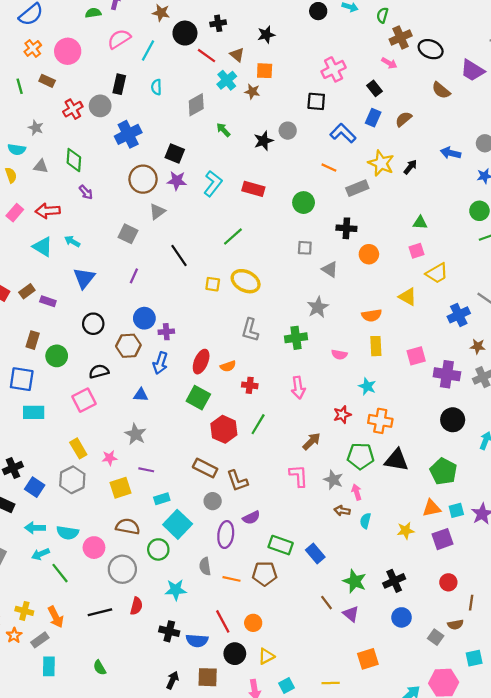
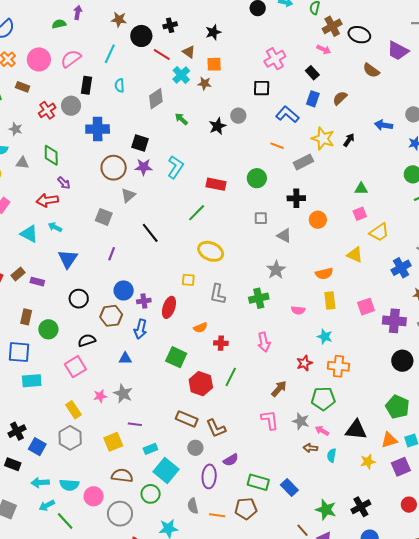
pink semicircle: (119, 39) -> (71, 59), moved
blue cross: (128, 134) -> (98, 129), turned 30
red rectangle: (253, 189) -> (216, 184), moved
red arrow: (48, 211) -> (47, 200), moved
yellow square: (213, 284) -> (188, 280), moved
red ellipse: (201, 362) -> (169, 307), moved
pink star: (110, 458) -> (100, 396), moved
black triangle: (396, 460) -> (356, 430), moved
pink arrow: (357, 492) -> (322, 431), turned -40

